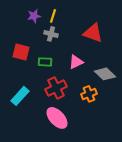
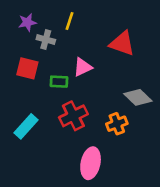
purple star: (34, 16) -> (27, 22), moved
gray cross: (51, 34) -> (46, 39), moved
pink triangle: (76, 62) -> (83, 67), moved
pink ellipse: (57, 118) -> (91, 163), moved, turned 55

